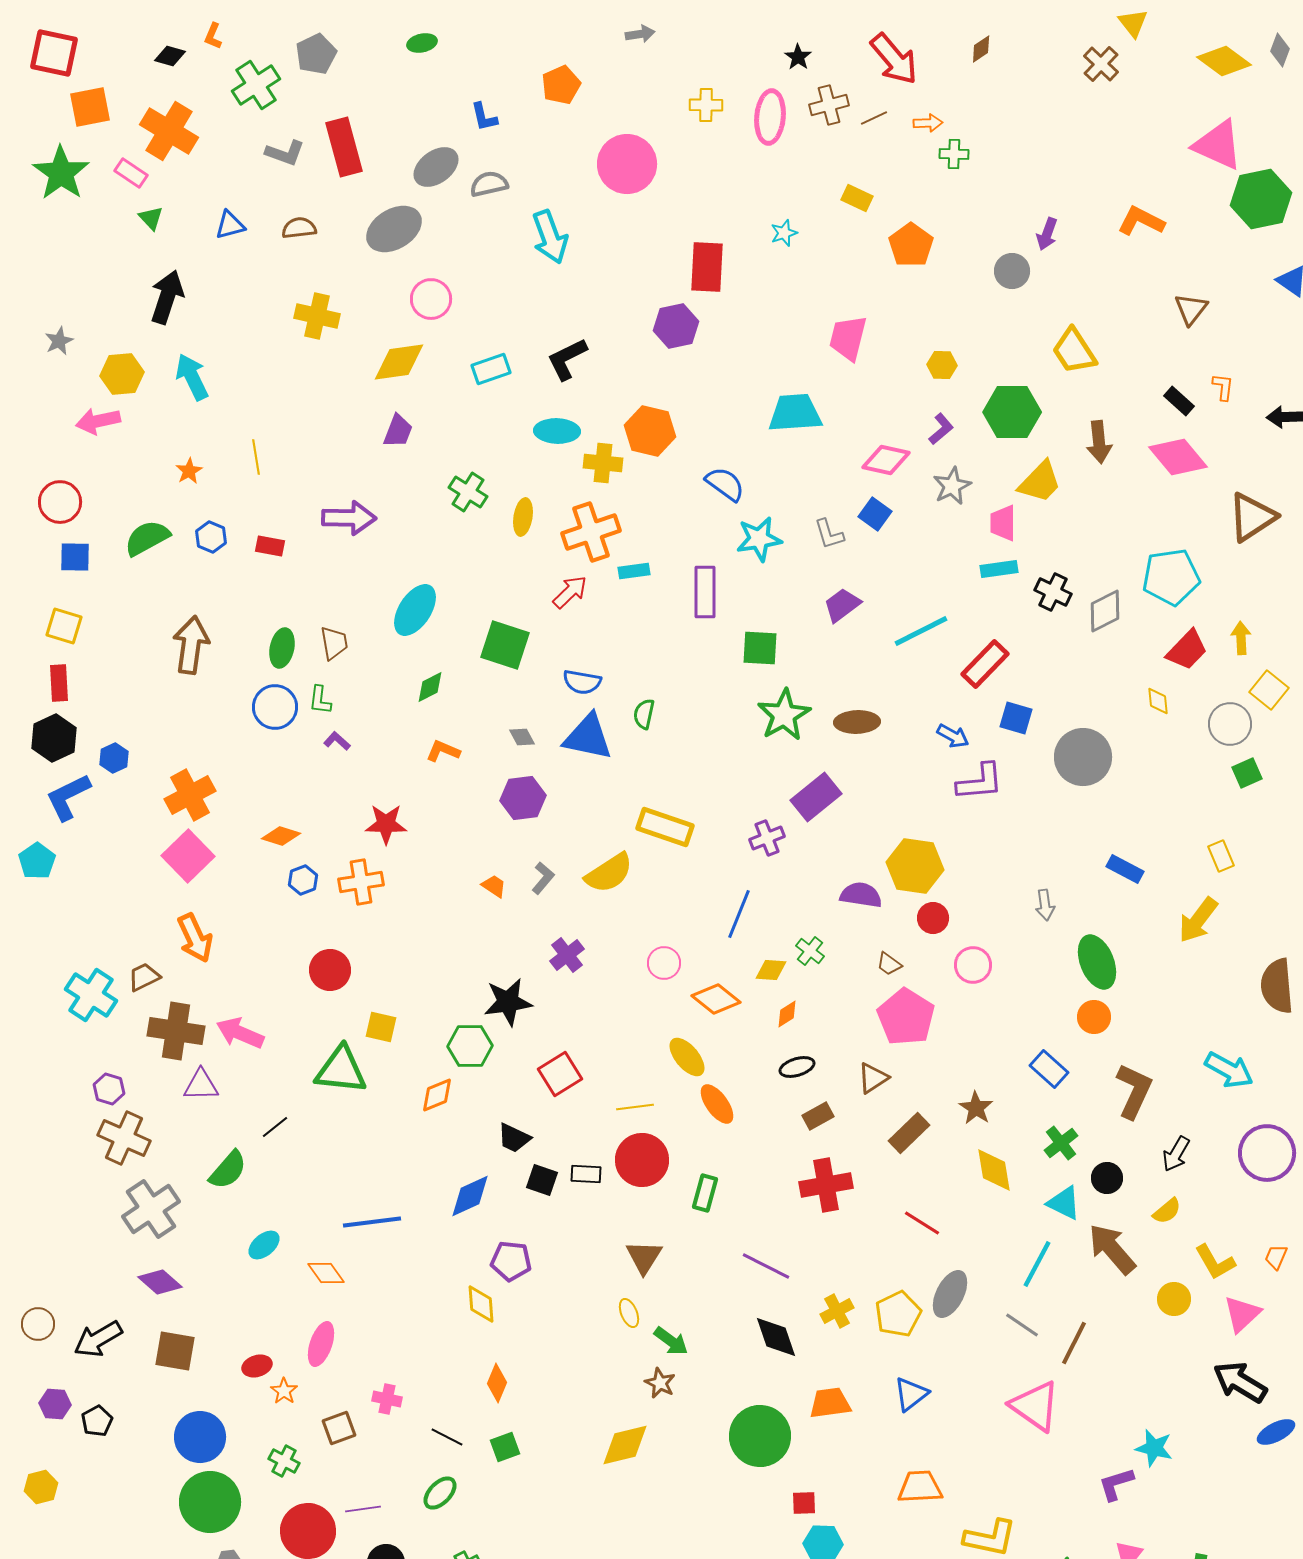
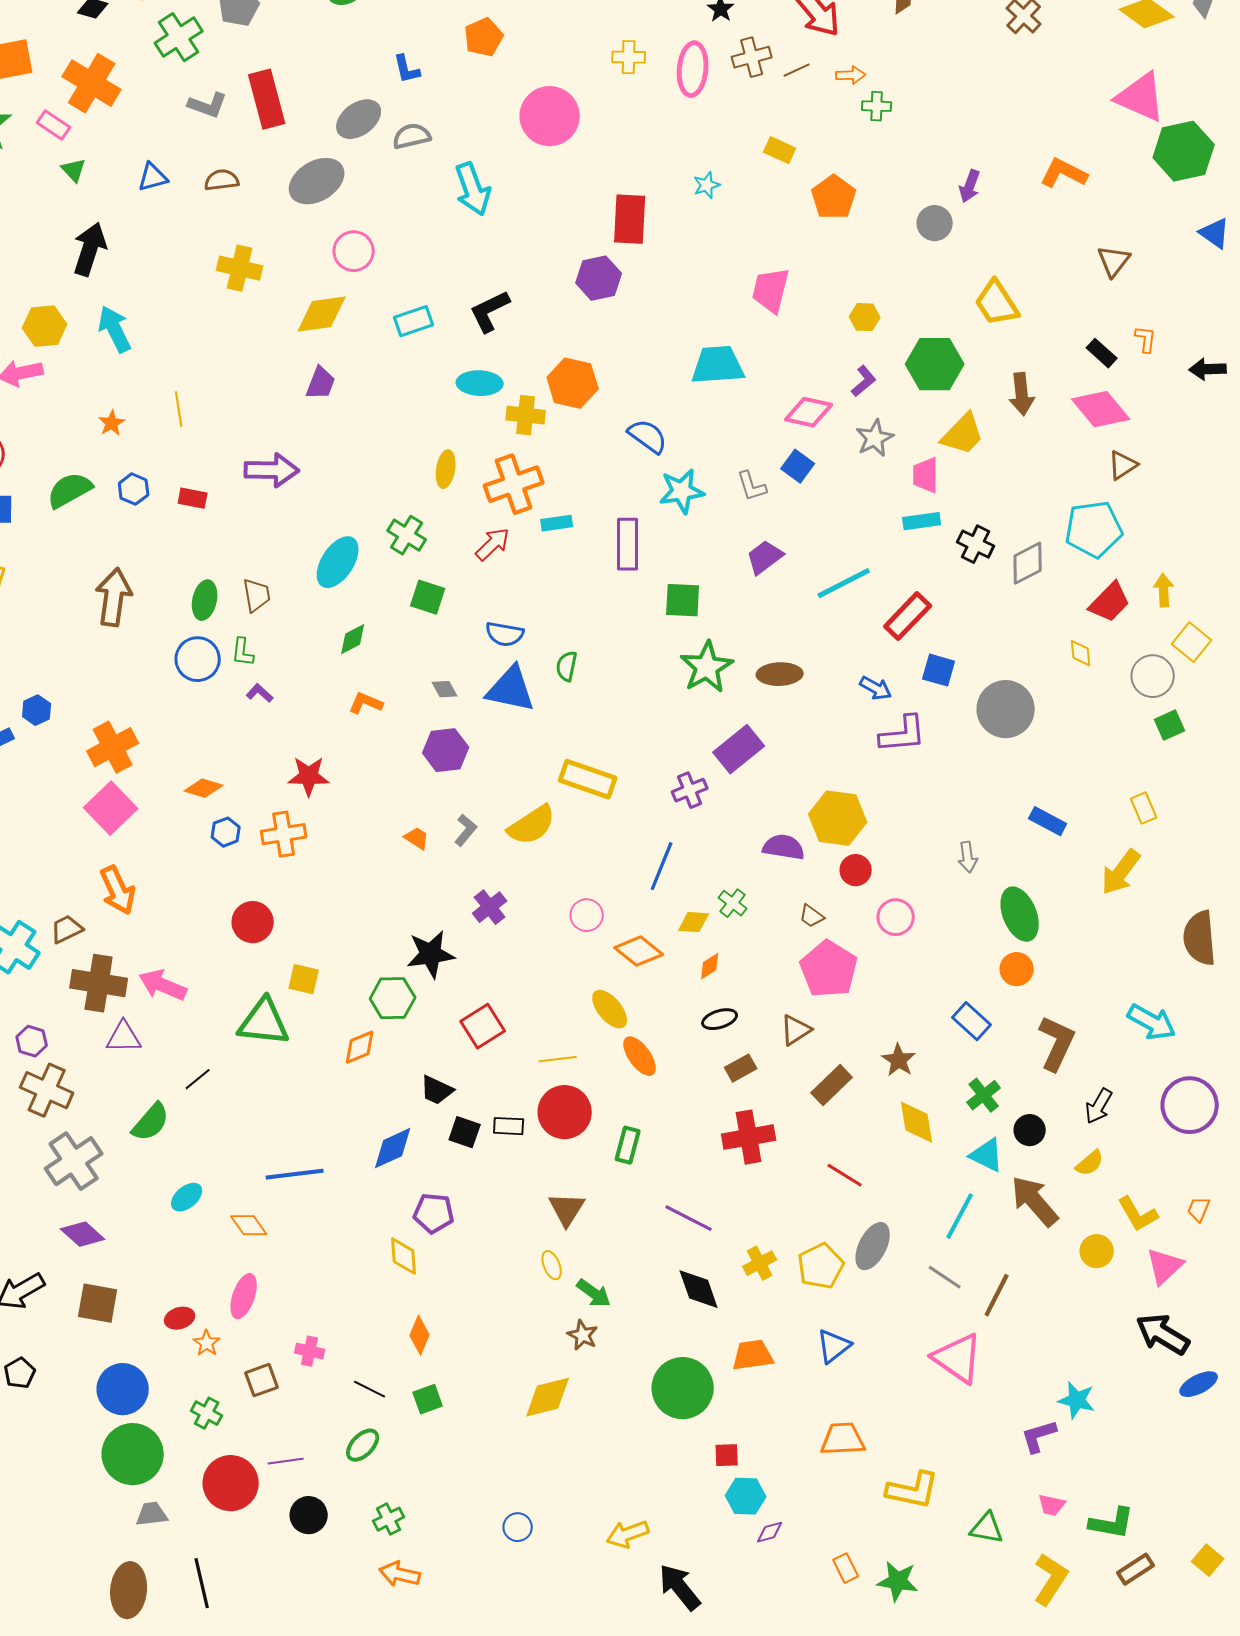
green cross: (468, 492) -> (407, 535), moved
brown triangle: (1252, 517) -> (1123, 465), moved, size x0.6
green square: (505, 645) -> (428, 597), size x0.7

